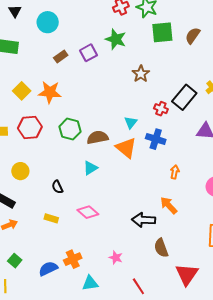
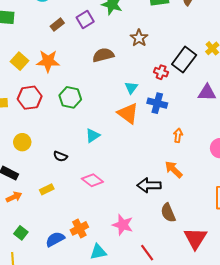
brown semicircle: (98, 137) -> (103, 55), moved
black semicircle: (57, 187) -> (60, 156), turned -40
yellow rectangle: (51, 218) -> (47, 189), moved, turned -40
pink star: (116, 258) -> (123, 225), size x1.5

